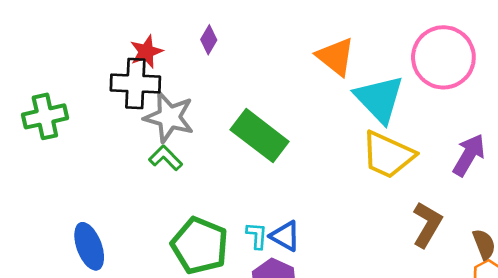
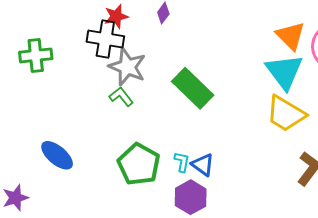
orange triangle: (335, 57) -> (291, 36), moved
blue ellipse: (89, 246) -> (57, 155), turned -36

